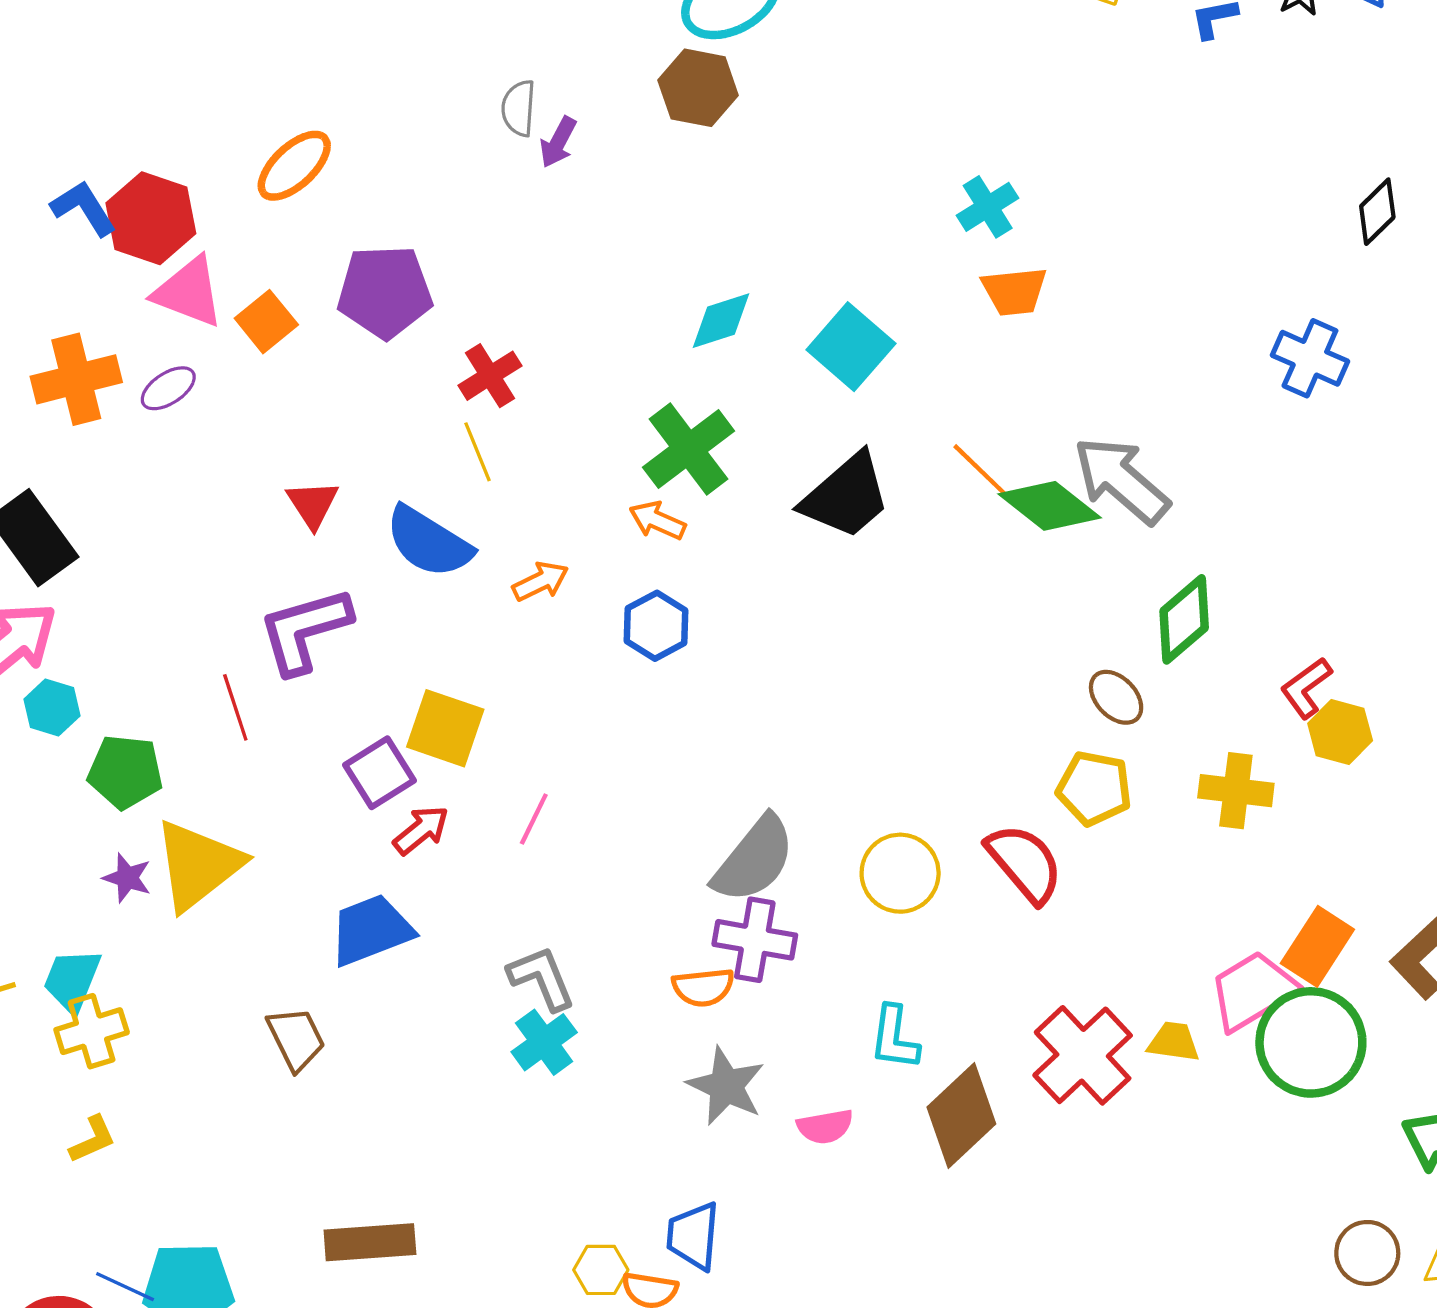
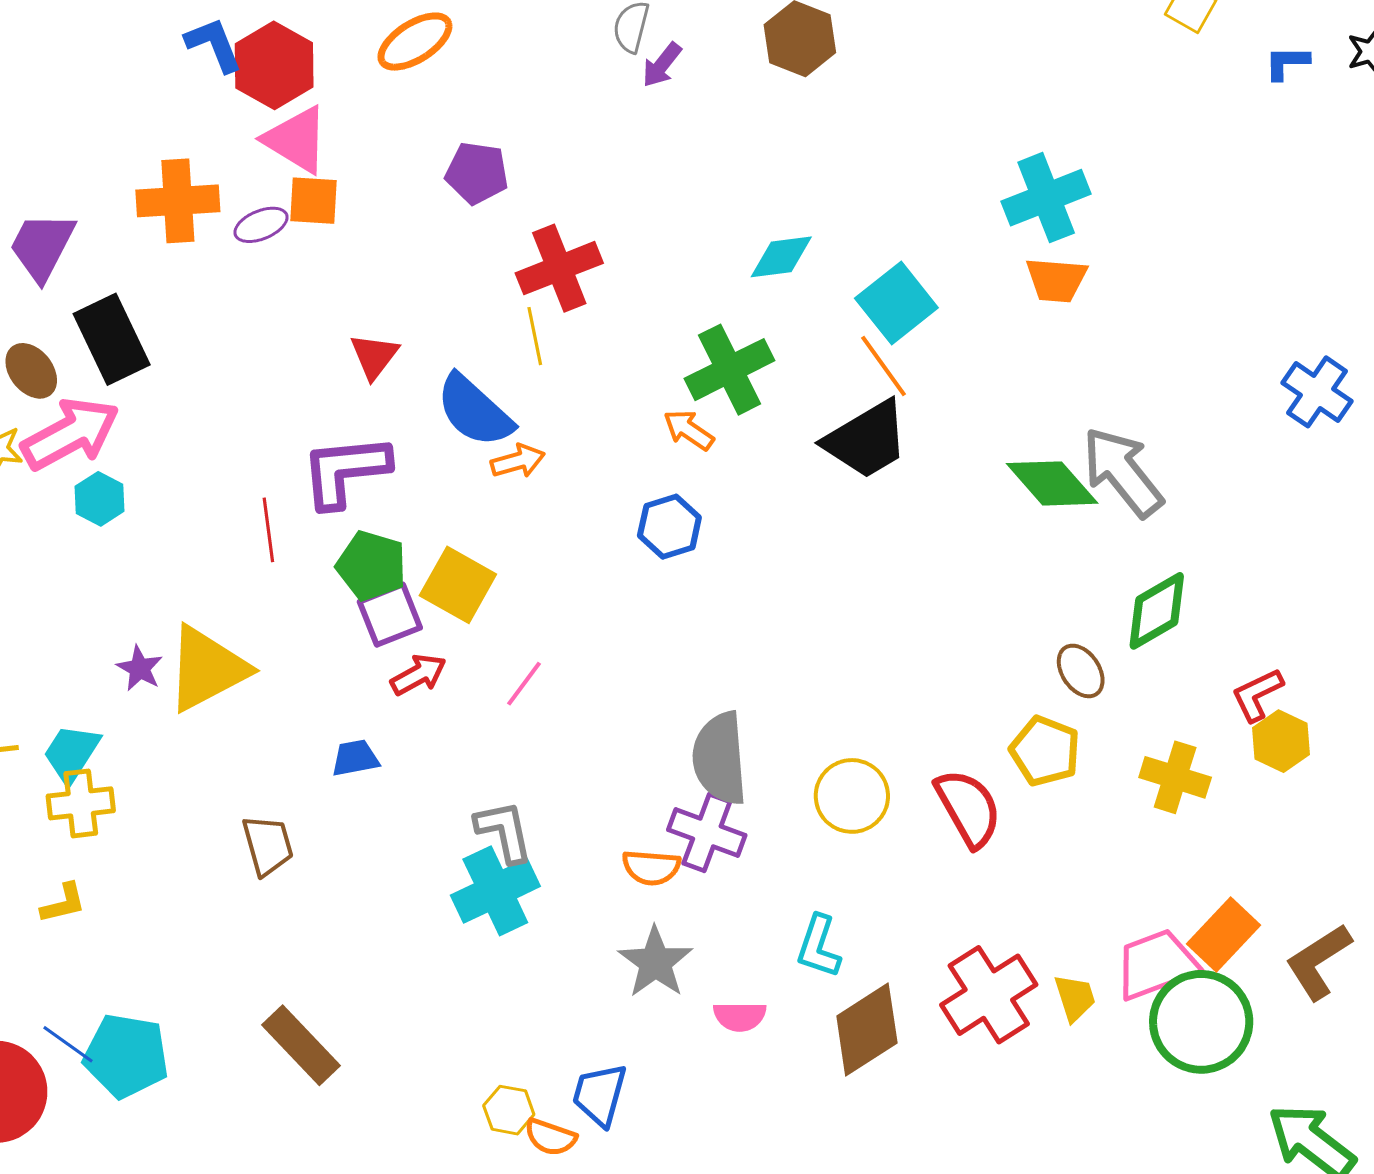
cyan cross: (988, 207) -> (1046, 198), size x1.5
purple pentagon: (385, 292) -> (477, 173), size x0.7
orange square: (266, 322) -> (314, 201), moved, turned 32
red cross: (490, 376) -> (559, 268), size x1.4
orange line: (982, 472) -> (883, 366), moved
orange arrow: (540, 581) -> (518, 461), moved
green pentagon: (125, 772) -> (371, 566), moved
gray semicircle: (754, 859) -> (720, 758), turned 126
blue trapezoid: (371, 930) -> (355, 758), size x0.6
cyan cross: (544, 1042) -> (495, 891), size x1.4
yellow trapezoid: (1174, 1042) -> (1075, 998), turned 54
brown rectangle: (370, 1242) -> (301, 1045), turned 40

